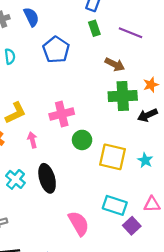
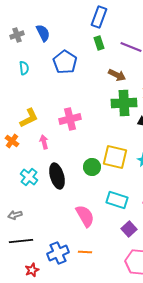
green circle: (82, 140) -> (92, 167), moved
purple square: (132, 226) -> (129, 229), moved

